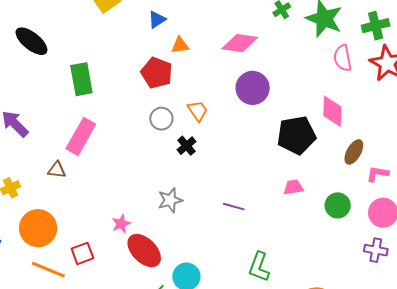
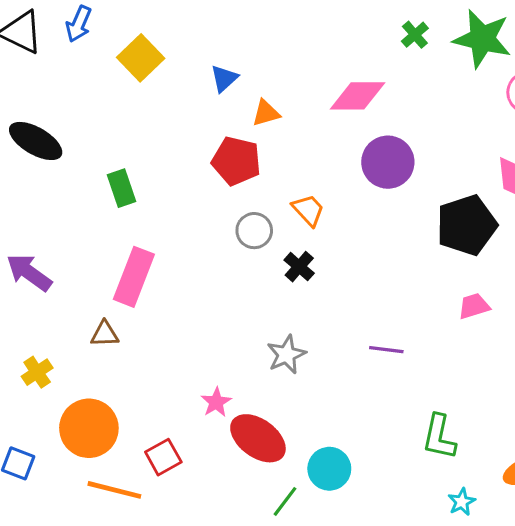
green rectangle: (81, 79) -> (122, 188), size x0.7

